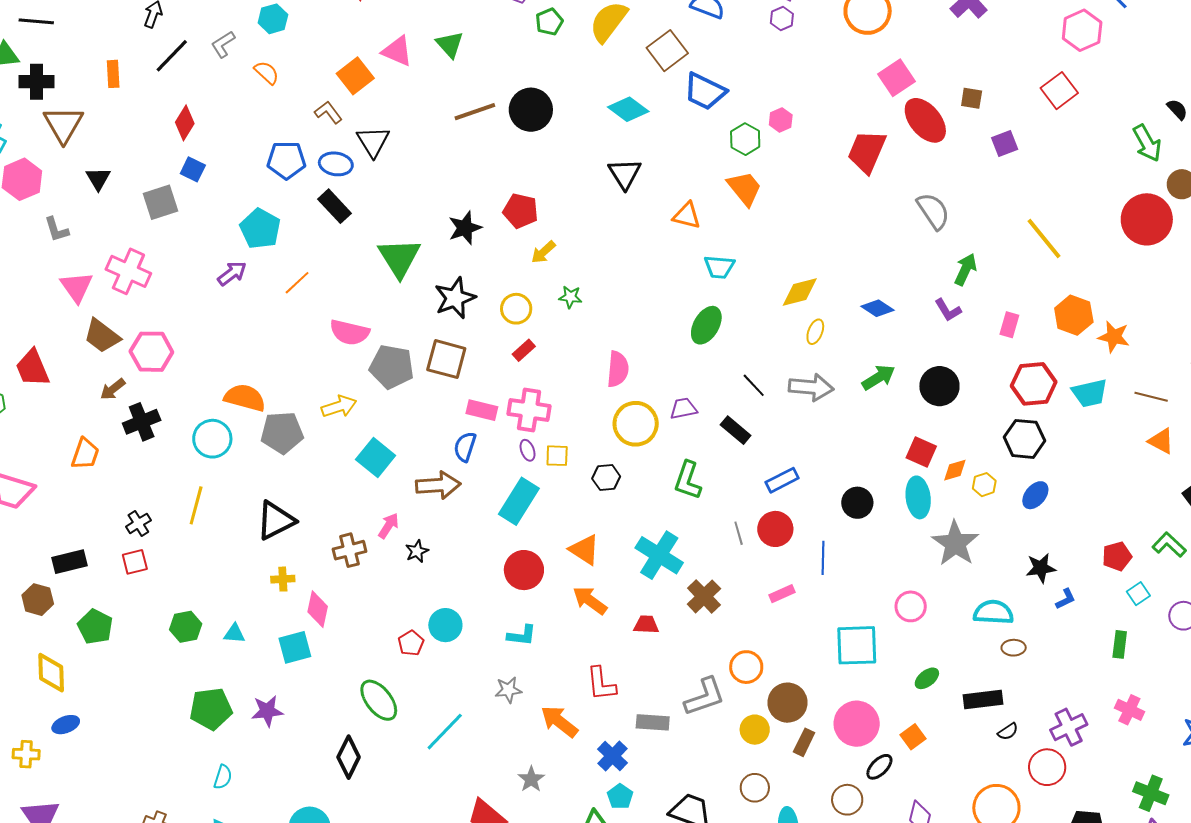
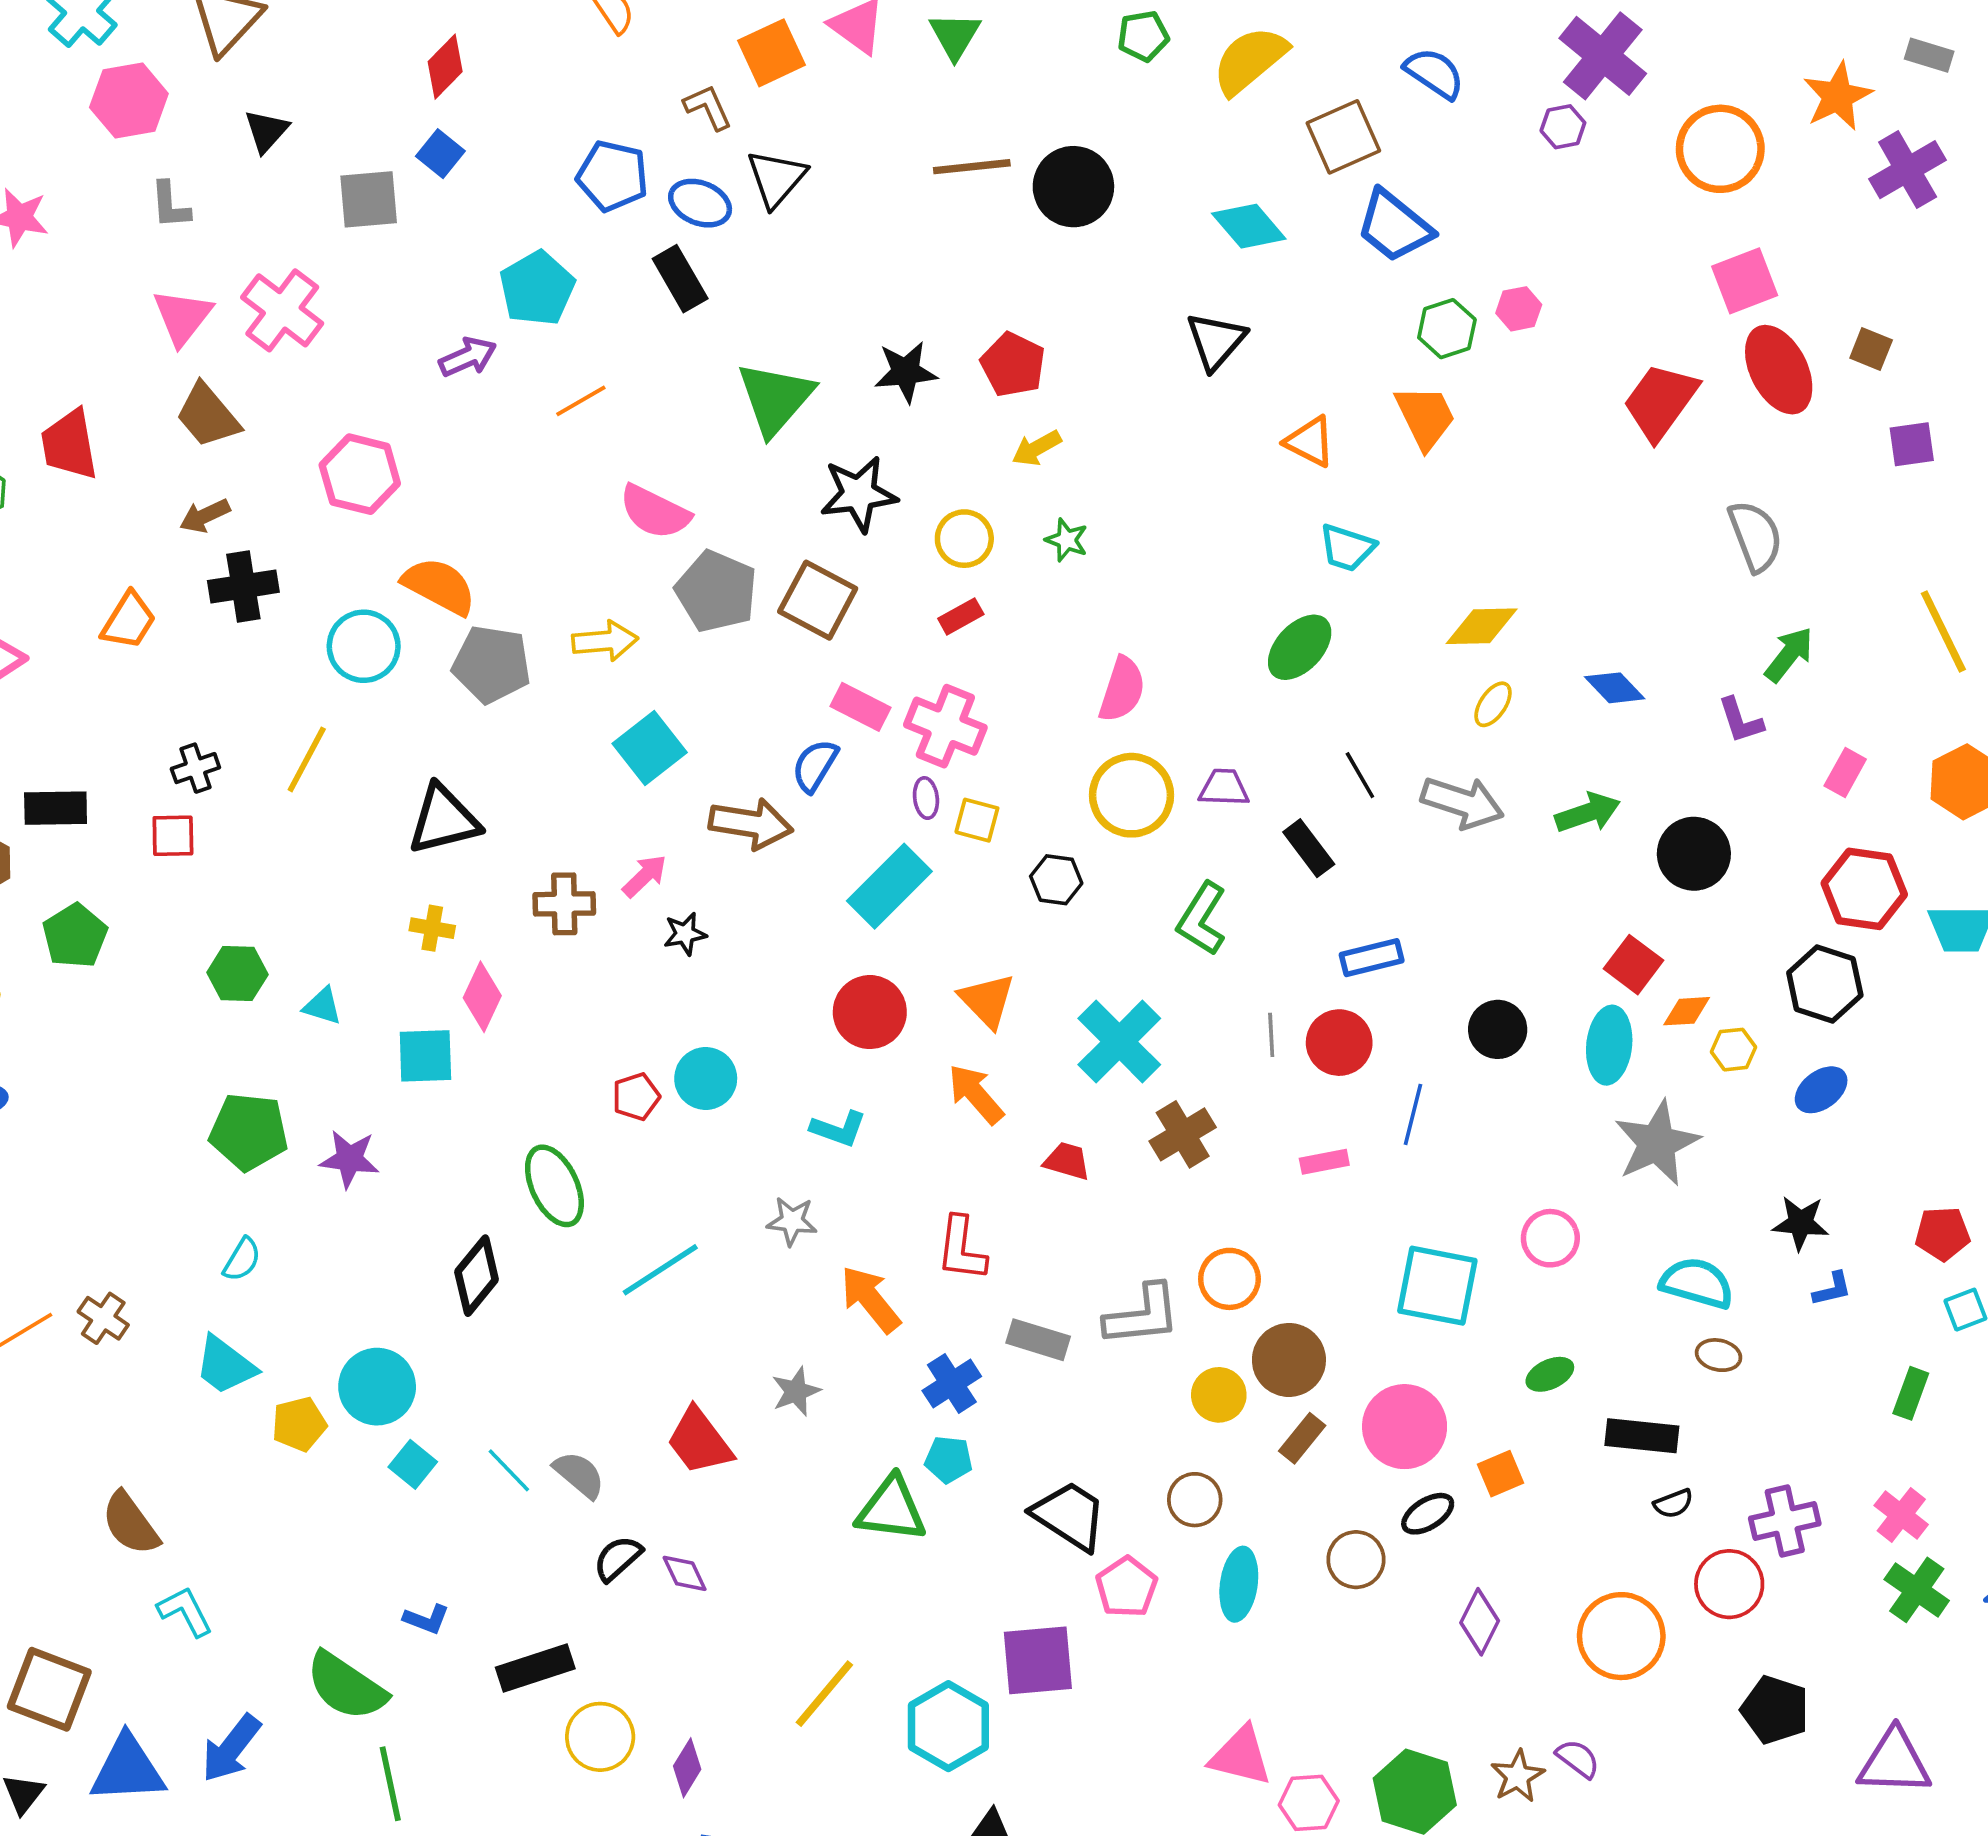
pink hexagon: (151, 352) -> (360, 474), moved
green cross: (1151, 793) -> (1917, 1590), moved
cyan pentagon: (620, 797) -> (949, 1459), turned 30

